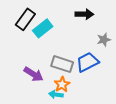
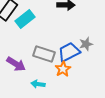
gray star: (104, 40) -> (86, 44), moved
orange star: (62, 84) -> (63, 69), moved

